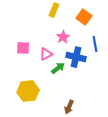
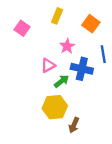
pink square: (23, 48) -> (22, 28), moved, turned 32
yellow hexagon: (28, 91) -> (55, 107), moved

